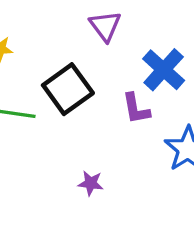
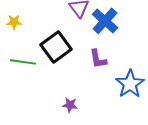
blue cross: (164, 70) -> (105, 21), moved

